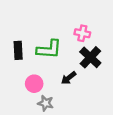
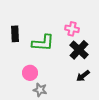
black rectangle: (18, 50) -> (15, 34), moved
black arrow: (69, 78) -> (83, 76), moved

